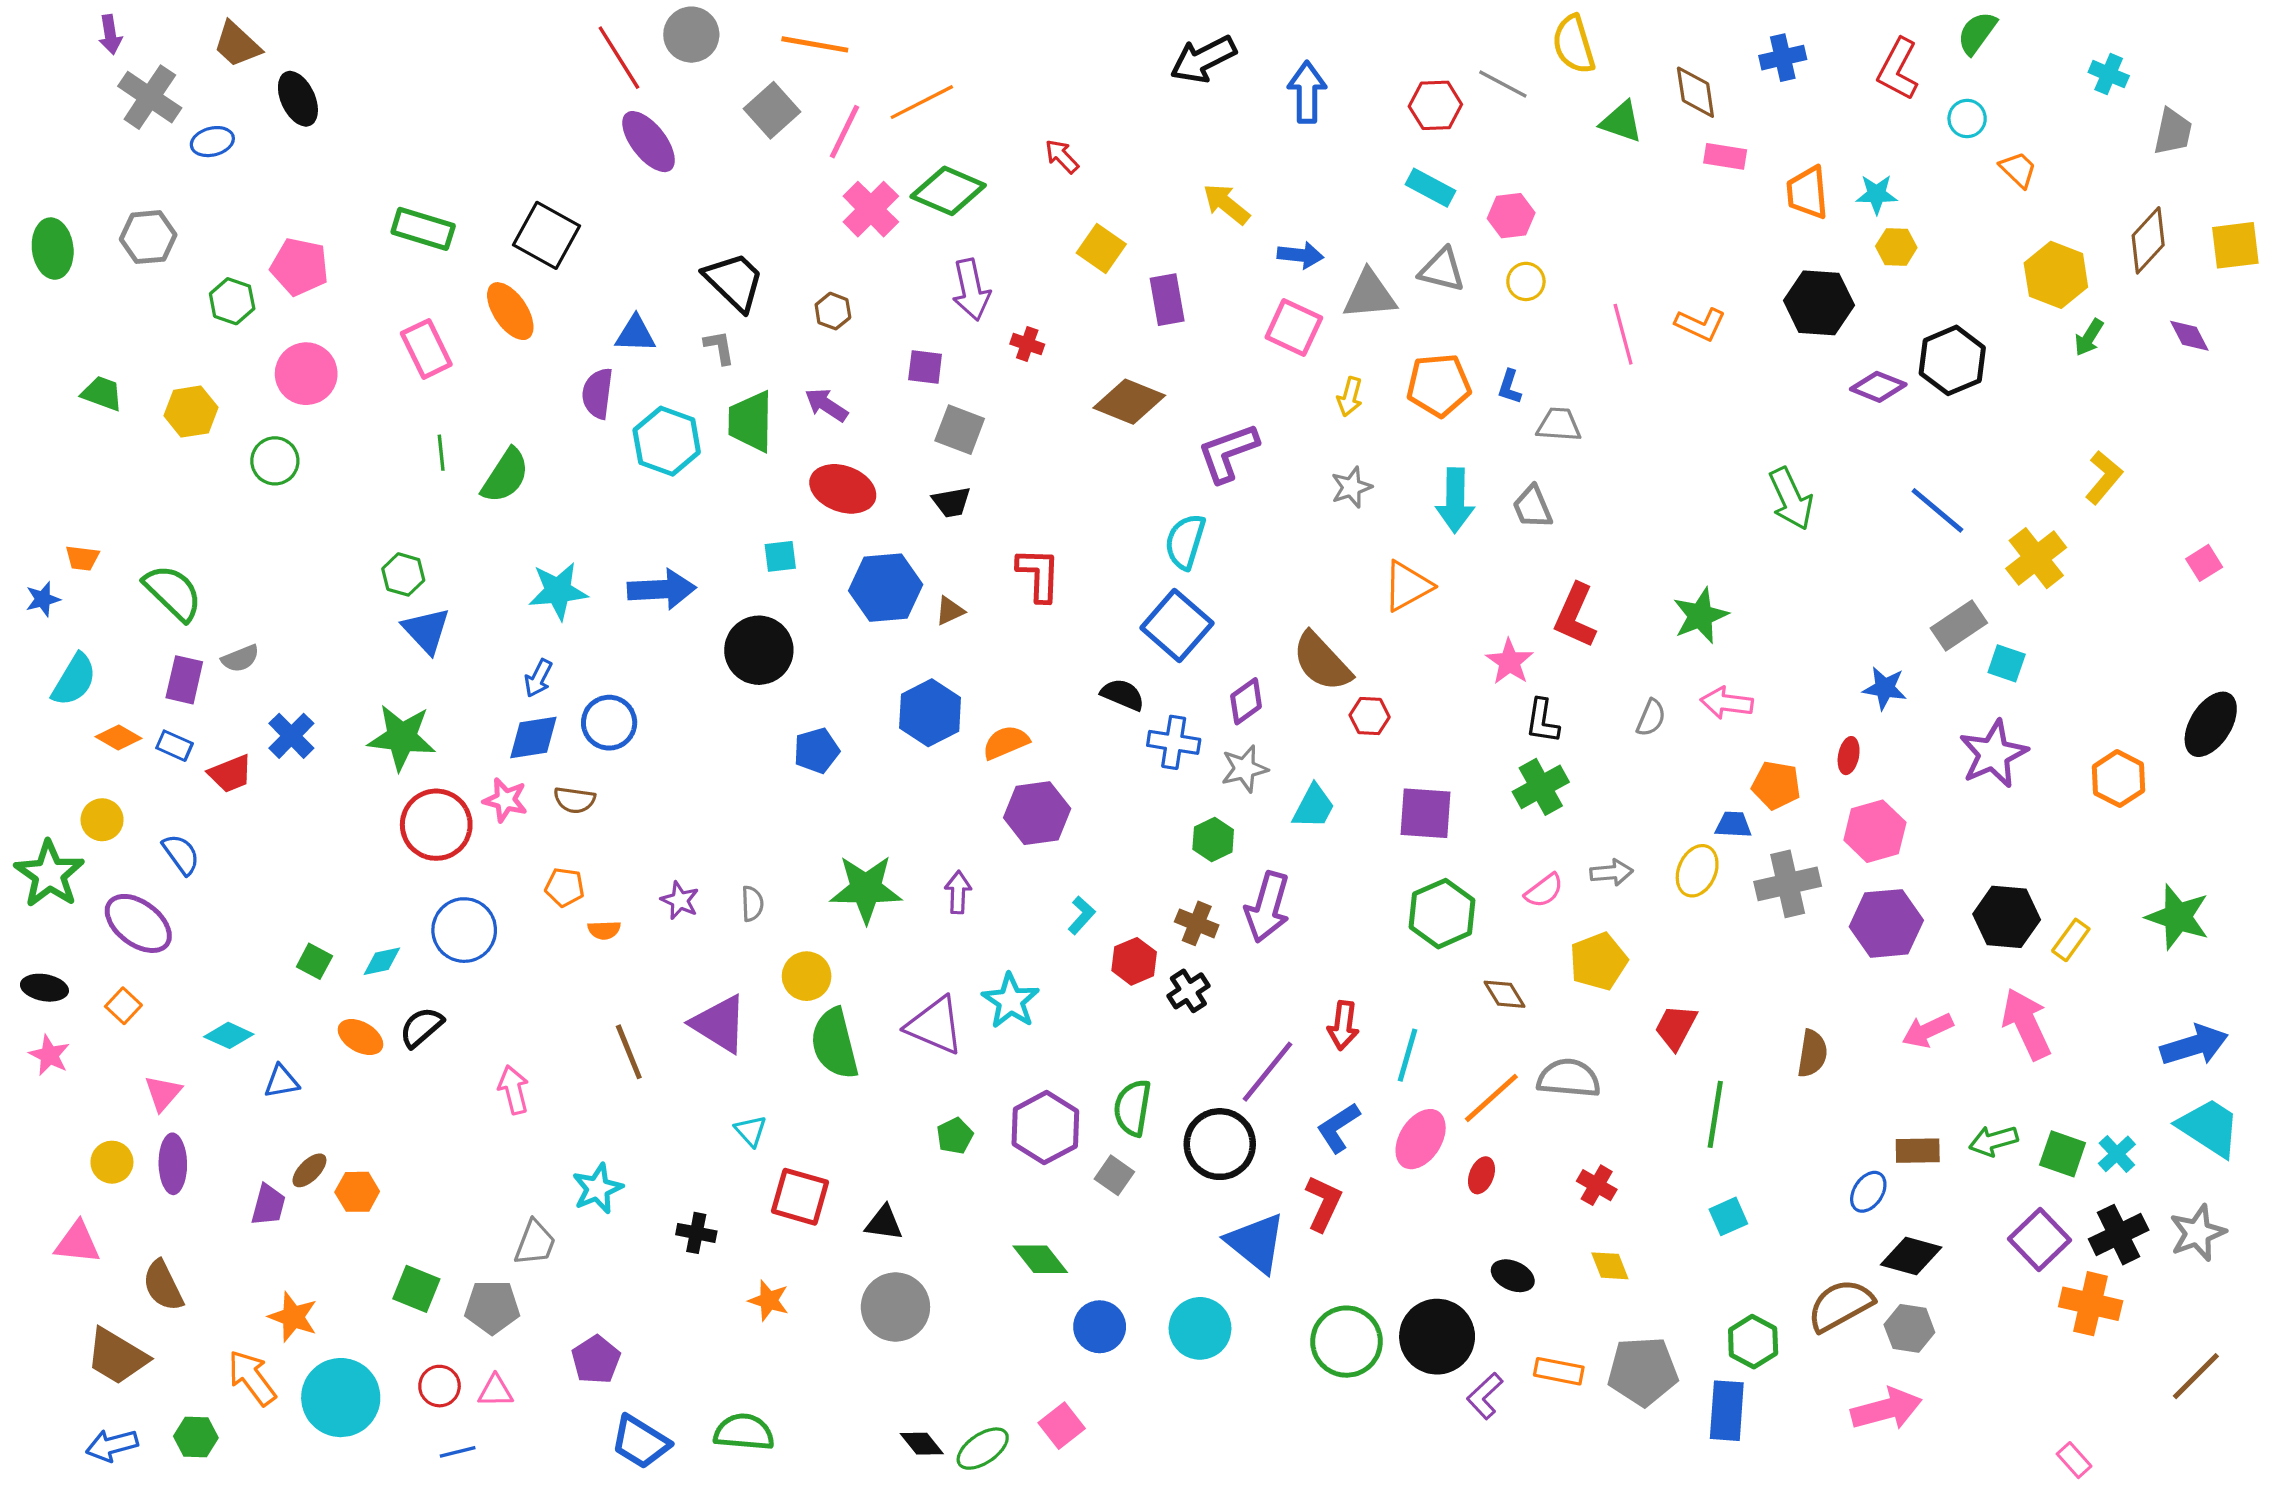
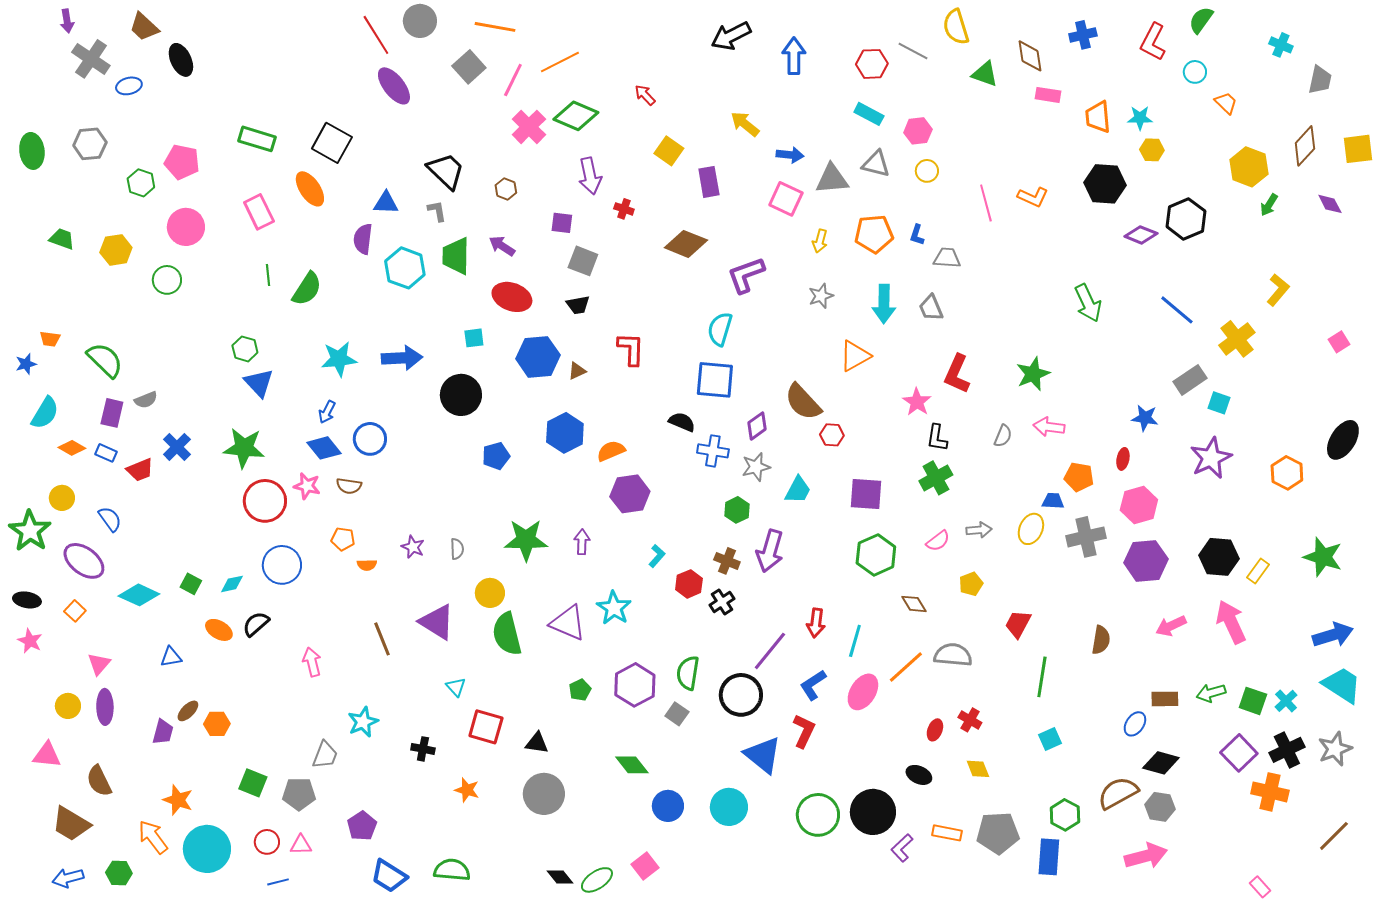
blue square: (1177, 626) -> (715, 380), turned -36
blue diamond: (533, 737) -> (324, 448), turned 60
yellow pentagon: (1598, 961) -> (971, 584), size x0.7
cyan diamond: (229, 1035) -> (139, 595), moved, size x1.4
red ellipse: (1481, 1175) -> (935, 730), moved

